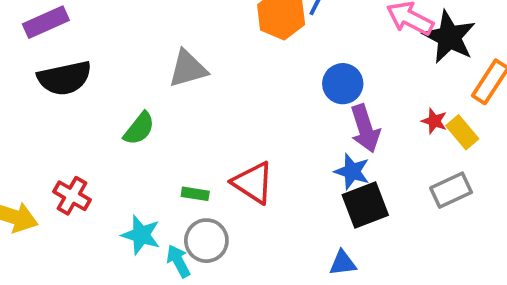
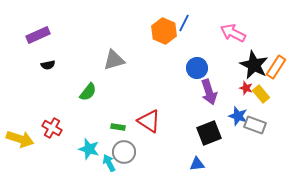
black star: (449, 37) -> (254, 65), moved
black semicircle: (65, 78) -> (48, 65), size x0.5
blue star: (352, 171) -> (238, 116), moved
gray rectangle: (451, 190) -> (255, 125), turned 45

